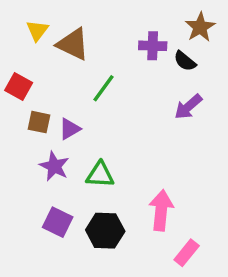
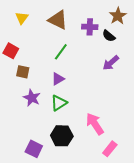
brown triangle: (73, 44) -> (58, 20), moved
purple triangle: (70, 129) -> (58, 79), moved
green triangle: (100, 175) -> (59, 103), turned -36
pink arrow: (161, 210) -> (95, 124), turned -40
purple square: (58, 222) -> (34, 149), moved

